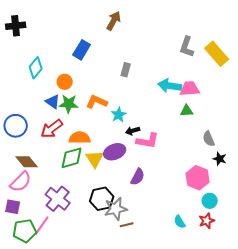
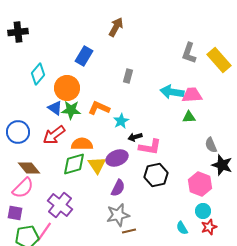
orange circle: (65, 82) -> (67, 88), size x1.6
black star: (220, 159) -> (222, 165), size x1.5
purple semicircle: (138, 177) -> (118, 188), moved
black hexagon: (102, 199) -> (156, 175), moved
cyan circle: (210, 201) -> (203, 211), moved

